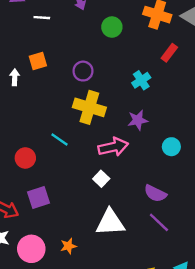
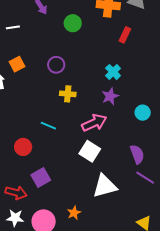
cyan cross: (141, 80) -> (113, 72), moved
yellow cross: (89, 107) -> (68, 94), size x0.6
white square: (101, 179) -> (90, 151), size x1.5
purple semicircle: (155, 193) -> (137, 154), turned -126

